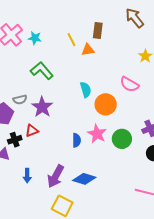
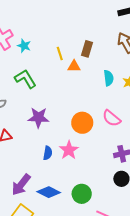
pink semicircle: (129, 84) -> (112, 118), moved
cyan semicircle: (86, 90) -> (109, 78), moved
purple star: (42, 107) -> (38, 118), moved, turned 30
green circle: (122, 139) -> (82, 194), moved

